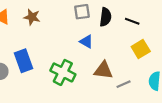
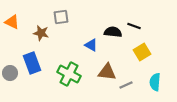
gray square: (82, 12) -> (61, 17), moved
brown star: (32, 17) -> (41, 33), moved
black semicircle: (105, 17) -> (113, 32), moved, turned -90

